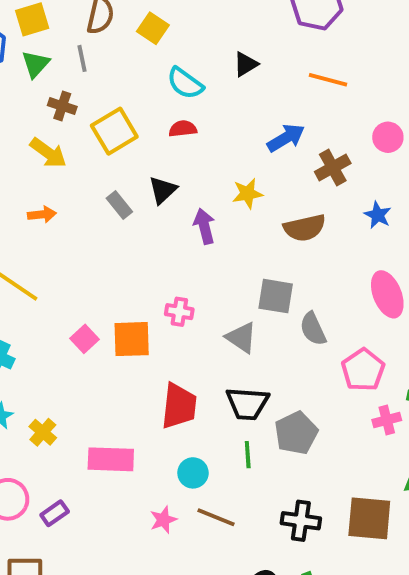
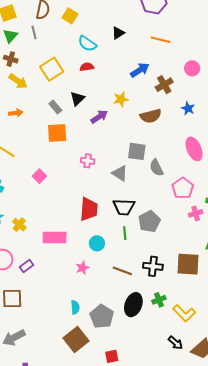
brown cross: (62, 106) -> (11, 59), moved
purple arrow: (204, 226) -> (99, 117), turned 72
orange square: (132, 339) -> (57, 133), moved
brown line: (216, 517) -> (122, 271), moved

